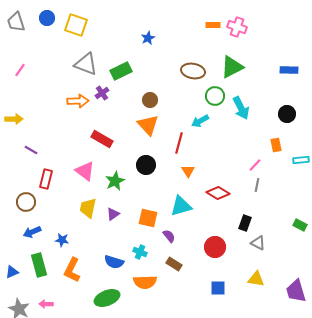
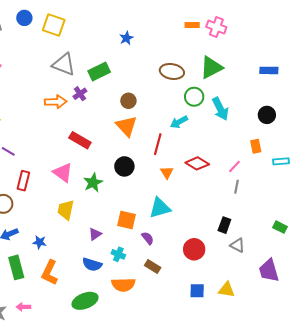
red diamond: (218, 193) -> (197, 163), moved
purple triangle: (113, 214) -> (95, 234), moved
yellow triangle: (256, 279) -> (226, 290), moved
purple trapezoid: (296, 291) -> (269, 271), moved

